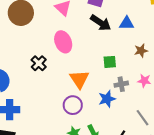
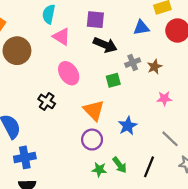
blue triangle: (127, 23) -> (141, 28), moved
green square: (110, 62) -> (113, 80), moved
gray cross: (121, 84) -> (133, 63), moved

